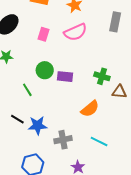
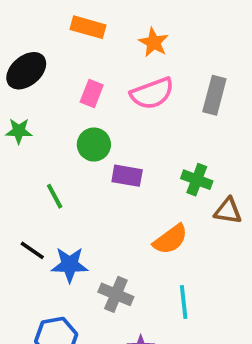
gray rectangle: (115, 22) -> (214, 95), moved
green circle: (45, 70) -> (94, 145), moved
gray cross: (63, 140) -> (116, 294), turned 30
cyan line: (99, 141) -> (184, 302), turned 54

